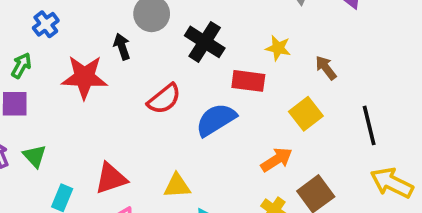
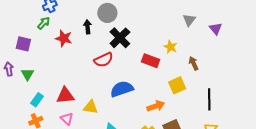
black cross: (205, 42) -> (120, 38), moved
green arrow: (21, 66) -> (44, 23), moved
red star: (84, 77) -> (64, 38), size x0.7
blue semicircle: (216, 120) -> (122, 89), moved
yellow triangle: (177, 186) -> (91, 107), moved

